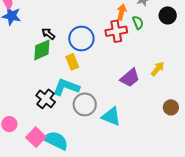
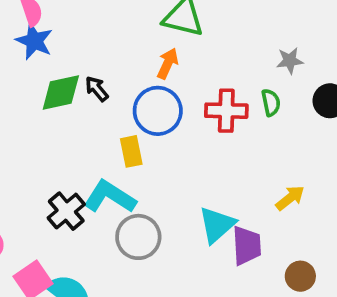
orange arrow: (122, 12) -> (168, 64), moved
green diamond: (42, 50) -> (61, 93), moved
purple trapezoid: (130, 78) -> (247, 246), moved, turned -65
cyan triangle: (111, 117) -> (217, 225), moved, turned 45

